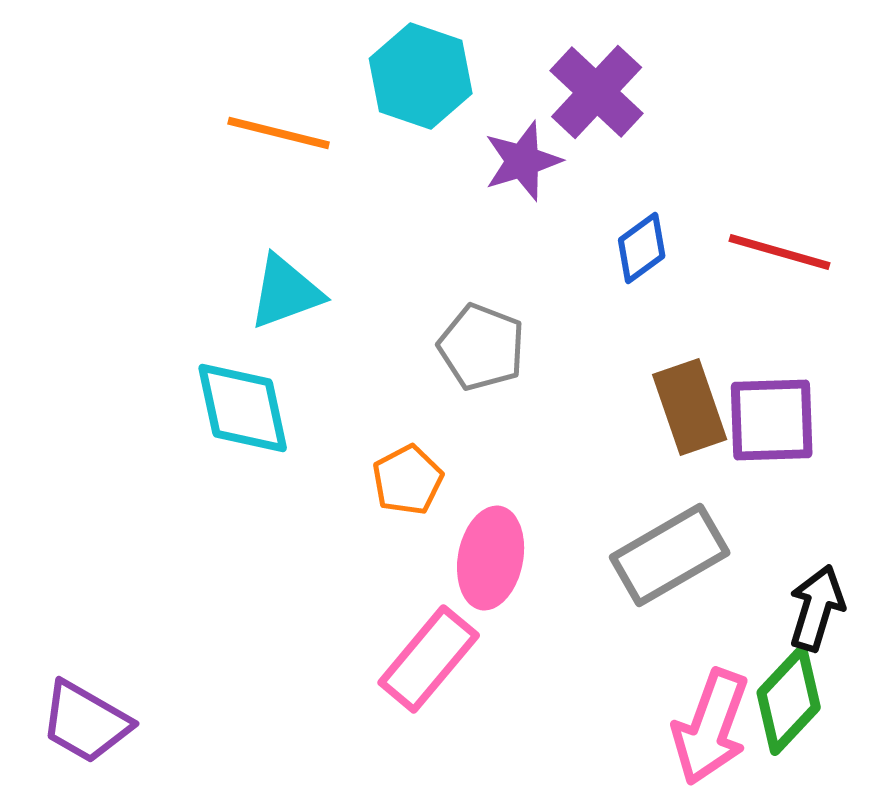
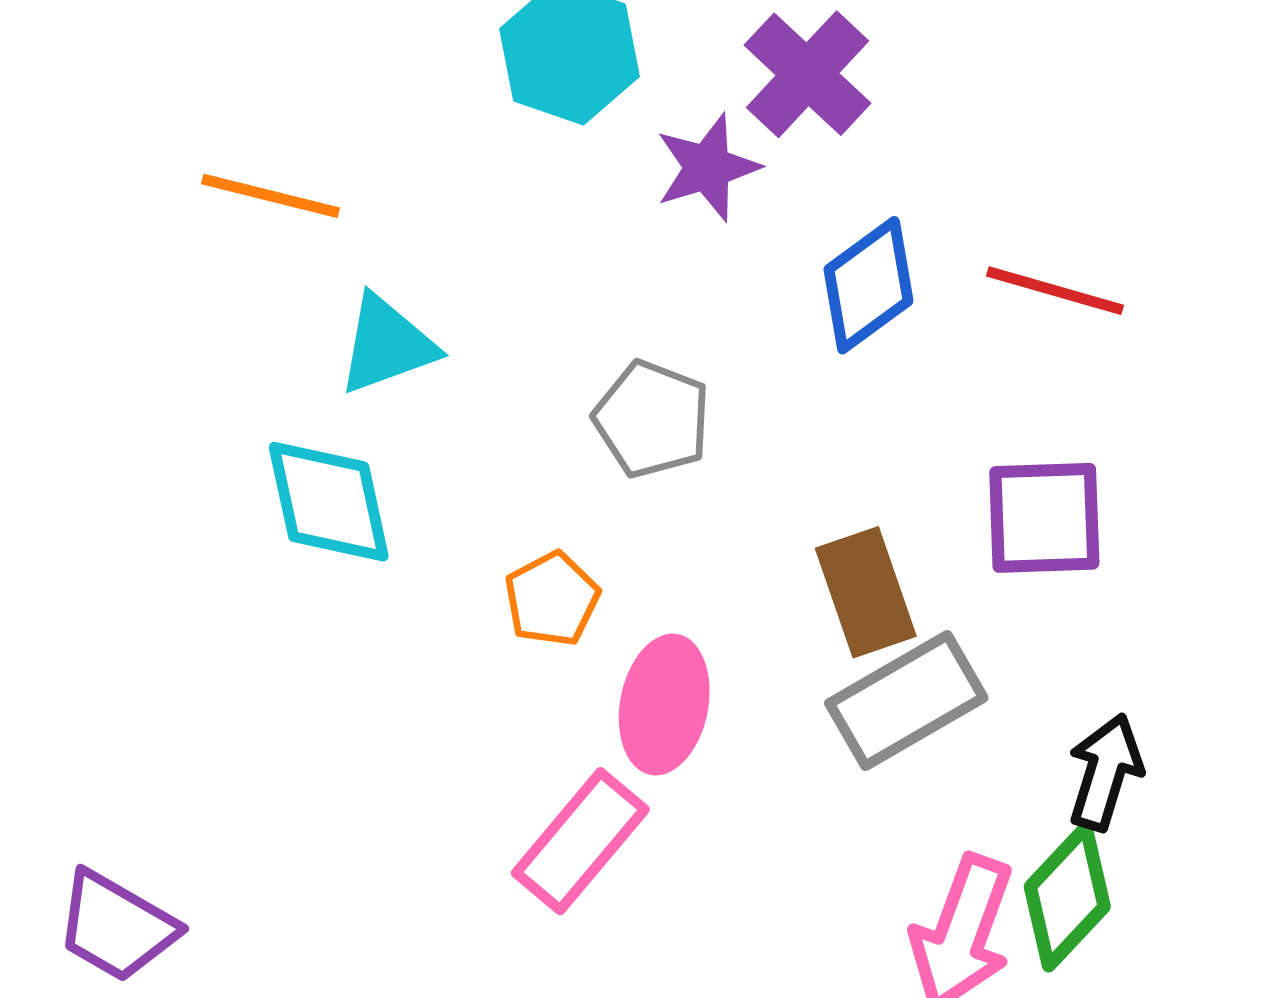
orange line: (279, 133) -> (271, 196), moved
blue diamond: (642, 248) -> (868, 285), size x1.4
brown rectangle: (690, 407) -> (866, 592), moved

